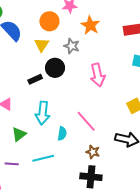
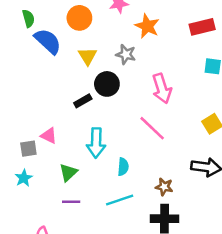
orange circle: (49, 21) -> (79, 18), moved
pink line: (86, 121) -> (152, 128), moved
cyan line: (43, 158) -> (120, 200), moved
purple line: (12, 164) -> (71, 202), moved

